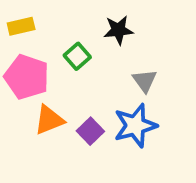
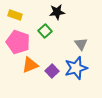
yellow rectangle: (21, 26) -> (15, 15), turned 32
black star: (118, 30) -> (57, 12), moved

